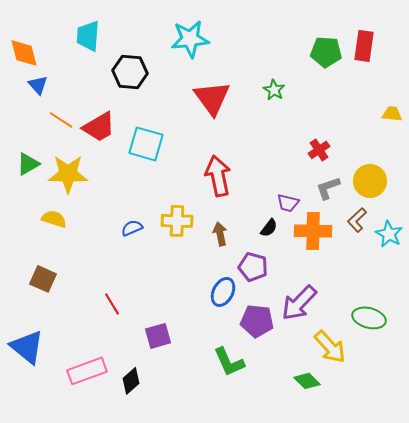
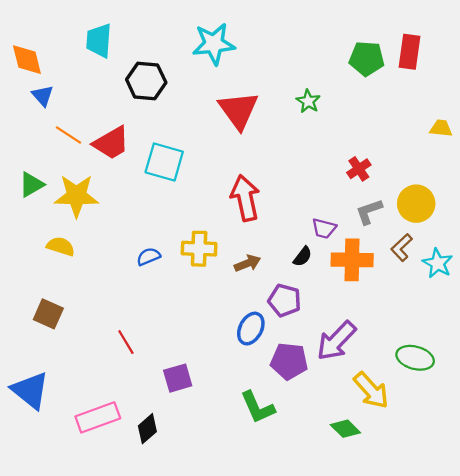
brown arrow: (220, 234) -> (247, 263), turned 80

